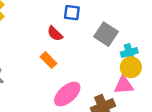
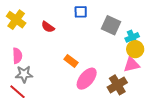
red semicircle: (55, 34) -> (48, 27), moved
orange rectangle: (49, 60) -> (71, 61), moved

